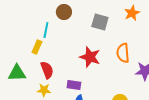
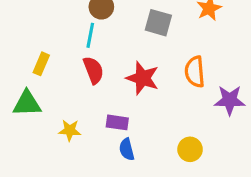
cyan line: (46, 30) -> (90, 35), moved
yellow rectangle: (37, 47) -> (41, 64), moved
red semicircle: (47, 70) -> (93, 70), moved

